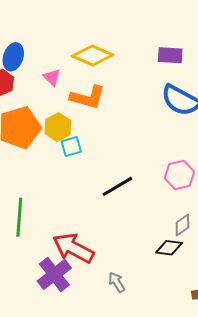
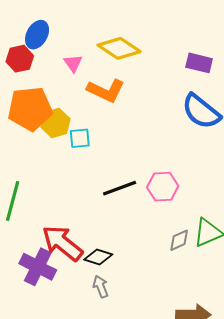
yellow hexagon: (58, 127) -> (55, 123), moved
pink hexagon: (179, 175) -> (163, 187), moved
black diamond: (169, 248) -> (98, 257), moved
purple cross: (54, 274) -> (38, 267), turned -36

